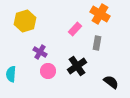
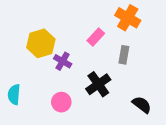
yellow hexagon: (25, 21) -> (41, 43), moved
purple cross: (40, 52) -> (63, 61), moved
pink circle: (48, 71) -> (61, 102), moved

